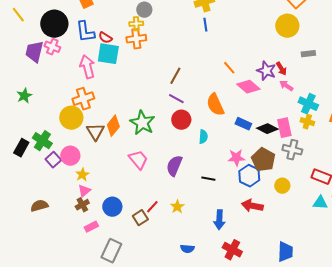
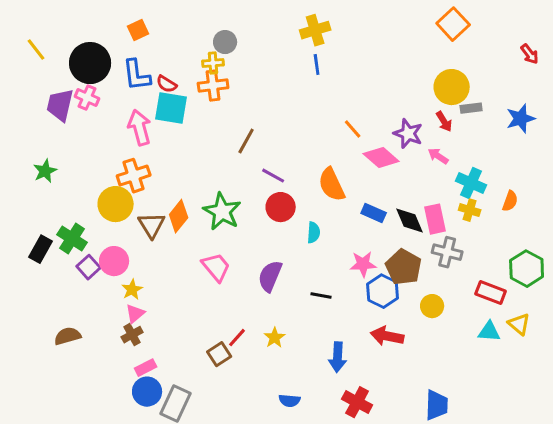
yellow circle: (287, 26) -> (452, 87), moved
red arrow: (281, 69) -> (444, 122), moved
brown line: (175, 76) -> (246, 141), moved
black diamond: (267, 129) -> (410, 221), turned 40
blue circle: (112, 207) -> (147, 392), moved

